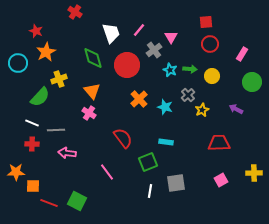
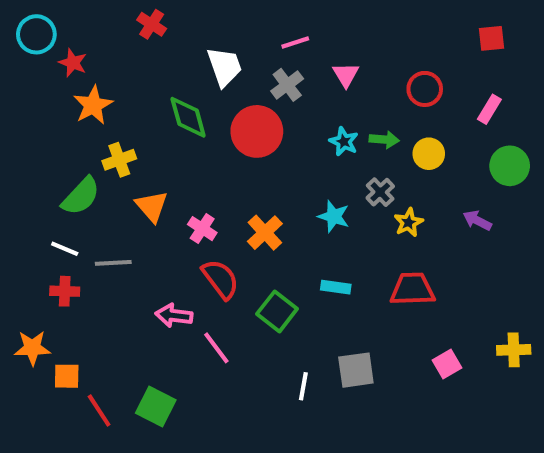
red square: (206, 22) -> (491, 38), moved
pink line: (139, 30) -> (295, 42), moved, turned 32
gray cross: (154, 50) -> (287, 85), moved
cyan circle: (18, 63) -> (36, 34), moved
orange triangle: (92, 91) -> (152, 206), moved
orange cross: (139, 99) -> (265, 233), moved
pink cross: (89, 113) -> (202, 229), moved
red semicircle: (123, 138) -> (220, 279), moved
red trapezoid: (219, 143) -> (413, 289), moved
pink arrow: (67, 153) -> (174, 315), moved
green square: (148, 162) -> (277, 311), moved, turned -30
red line: (49, 203) -> (99, 411), turned 36

